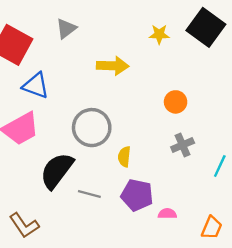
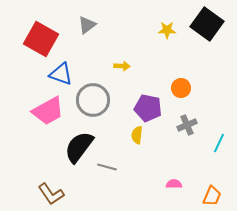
yellow arrow: (113, 66) -> (122, 66), moved, size x0.6
gray circle: (92, 128) -> (93, 100), moved
purple pentagon: (137, 195) -> (148, 108), moved

